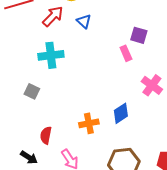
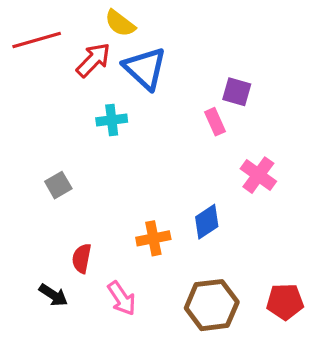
blue triangle: (84, 21) -> (145, 68), size x1.8
cyan cross: (51, 55) -> (112, 120), moved, size x0.7
gray square: (32, 91) -> (58, 185), turned 35

